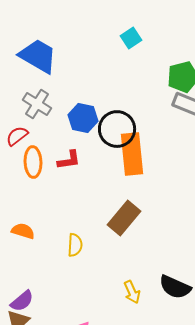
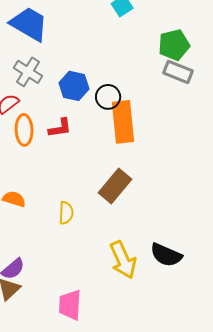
black circle: (117, 129) -> (108, 97), size x0.7
yellow arrow: (132, 292) -> (123, 260), size x1.6

